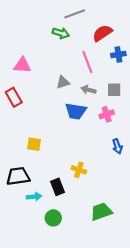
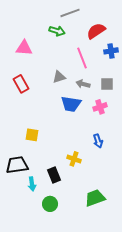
pink triangle: (22, 65) -> (24, 48), moved
red rectangle: (14, 97) -> (21, 84), moved
blue arrow: (117, 146) -> (98, 141), moved
cyan arrow: (34, 197) -> (32, 184), turned 88

